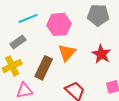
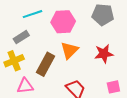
red star: (101, 54) -> (104, 54), turned 30

